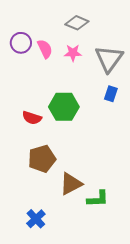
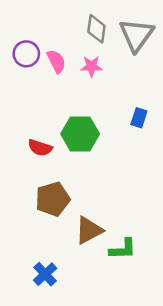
gray diamond: (77, 23) -> (96, 29), turned 75
gray triangle: (109, 59) -> (136, 35), moved

